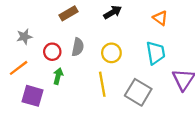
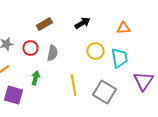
orange triangle: (160, 18) -> (123, 28), turned -40
red circle: (52, 52) -> (30, 48), moved
yellow circle: (111, 53) -> (95, 51), moved

